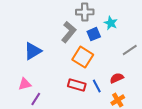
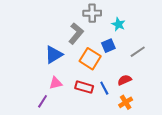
blue square: (94, 34) -> (108, 46), moved
blue triangle: (33, 51) -> (54, 55), moved
pink triangle: (25, 84) -> (56, 83), moved

